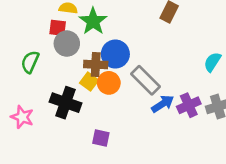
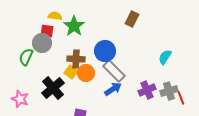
gray circle: (67, 44) -> (42, 43), moved
blue circle: (115, 54) -> (105, 51), moved
black cross: (65, 103) -> (53, 88), turned 30
blue arrow: (163, 104) -> (113, 89), moved

